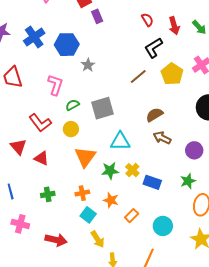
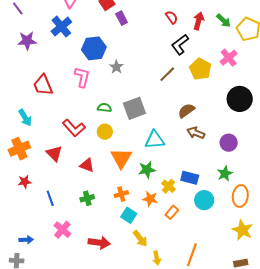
red arrow: (174, 26) -> (199, 21), turned -144
blue cross: (34, 37) -> (61, 27), moved
pink L-shape: (55, 85) -> (82, 77), moved
green semicircle: (72, 105) -> (104, 108), turned 40
red triangle: (41, 158) -> (87, 165), moved
yellow cross: (132, 170) -> (168, 186), moved
pink cross: (20, 224) -> (62, 230), turned 30
cyan circle: (163, 226) -> (204, 200), moved

